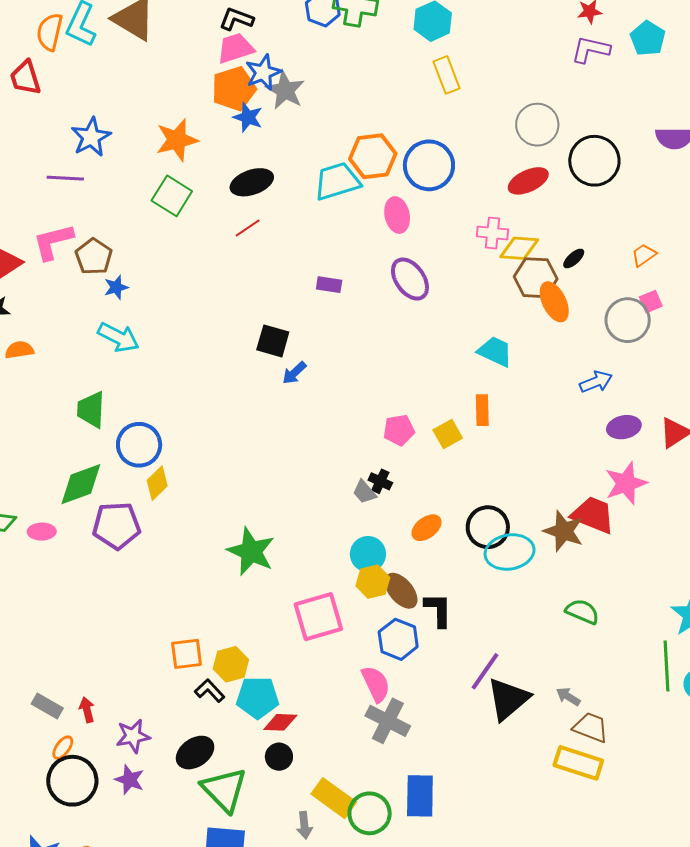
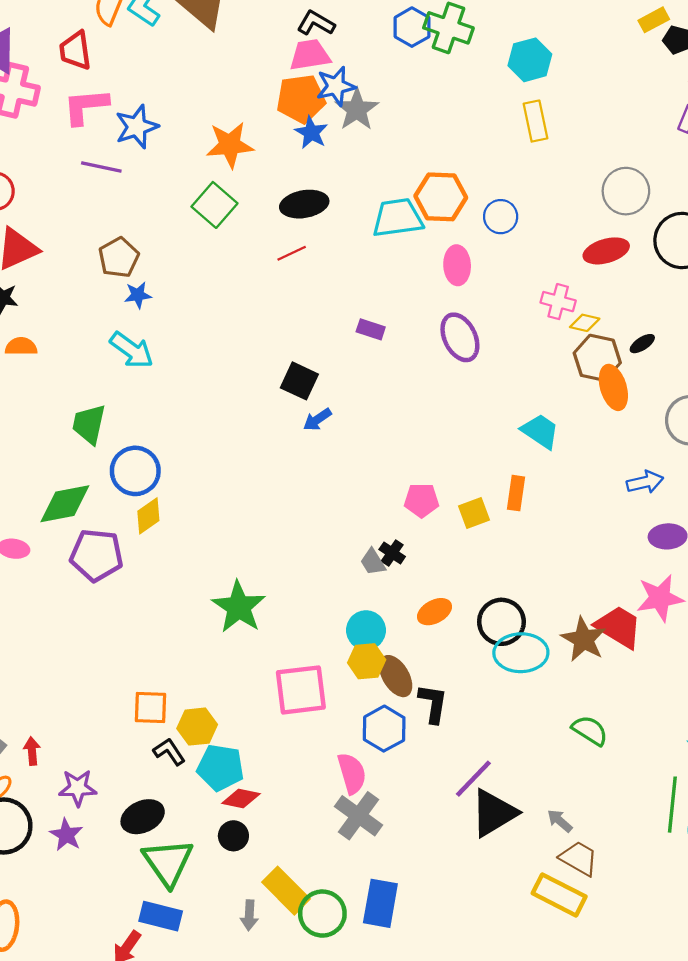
blue circle: (429, 165) -> (501, 217), size x0.6
pink L-shape: (53, 242) -> (86, 106), moved
yellow diamond: (519, 248) -> (585, 323), size x0.7

